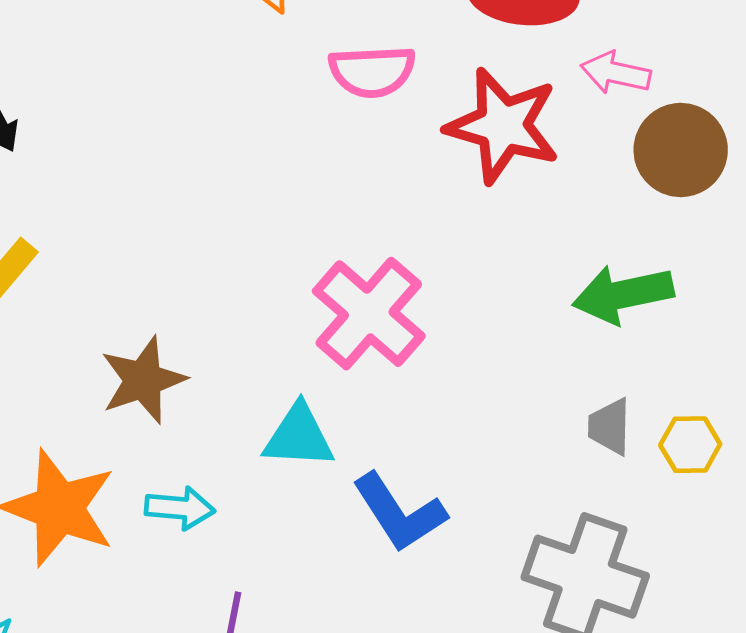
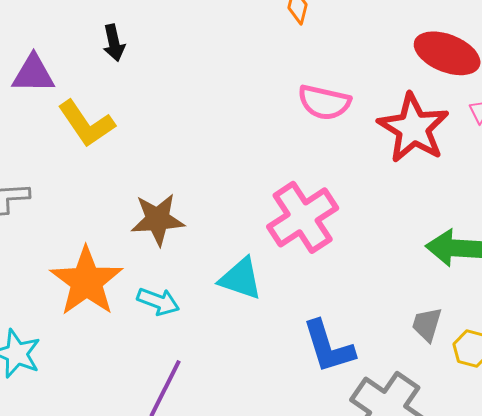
pink semicircle: (372, 71) -> (324, 102), moved
blue L-shape: (399, 512) -> (328, 347), moved

